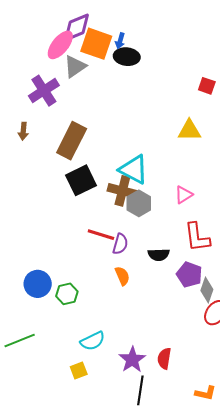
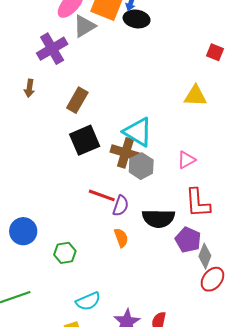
brown rectangle: (72, 141) -> (77, 100), size x0.7
black semicircle: (159, 255) -> (158, 218), size x1.5
blue circle: (38, 284) -> (23, 231), moved

